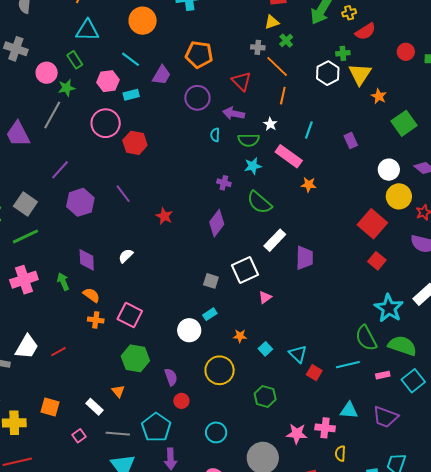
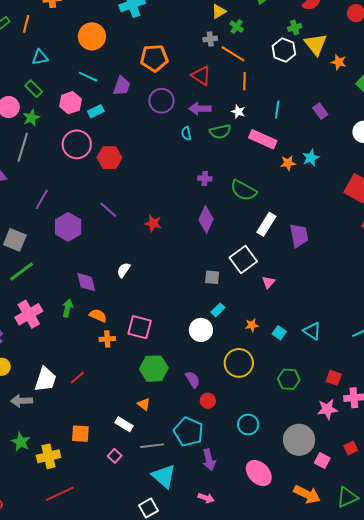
cyan triangle: (87, 30) -> (40, 57), size x0.7
cyan star: (253, 166) -> (311, 158), moved
green arrow: (63, 282) -> (68, 308), turned 48
red square: (314, 373) -> (334, 378), moved

